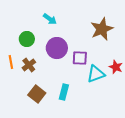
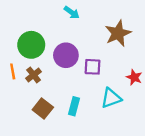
cyan arrow: (50, 19) -> (72, 12), moved
green circle: (27, 39) -> (31, 45), size x1.5
cyan triangle: (96, 74) -> (111, 98), moved

